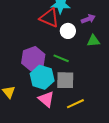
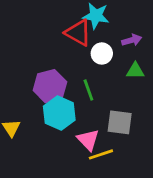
green line: (61, 58) -> (88, 90), turned 42
gray square: (65, 80) -> (120, 122), moved
pink triangle: (46, 99) -> (88, 140), moved

